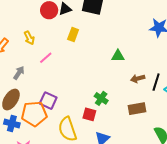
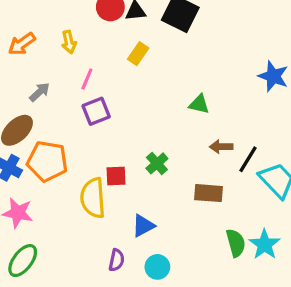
pink line: (46, 58) -> (87, 79), turned -40
purple square: (48, 101) -> (96, 111), moved, turned 30
red square: (89, 114) -> (116, 176), moved, turned -32

